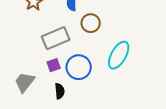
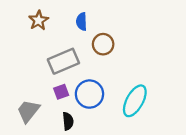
cyan ellipse: (119, 55) -> (135, 101), moved

